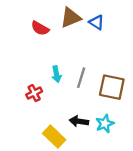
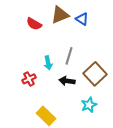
gray line: (81, 78) -> (69, 56), moved
brown square: (112, 87) -> (95, 74), turned 35
black arrow: (79, 121) -> (67, 81), moved

